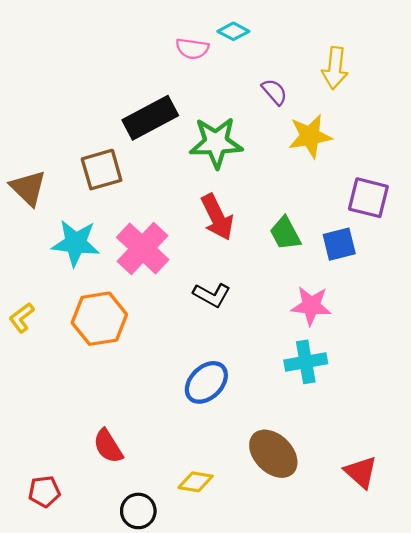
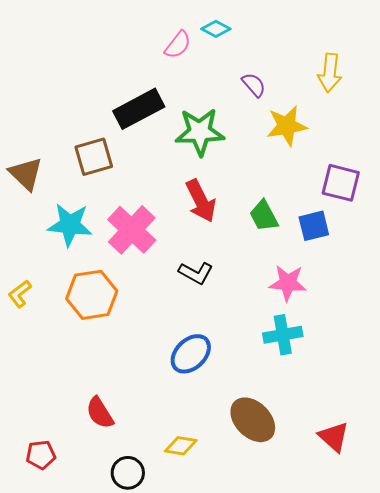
pink semicircle: (192, 49) -> (178, 45), turned -60
yellow arrow: (335, 68) -> (330, 73), moved

